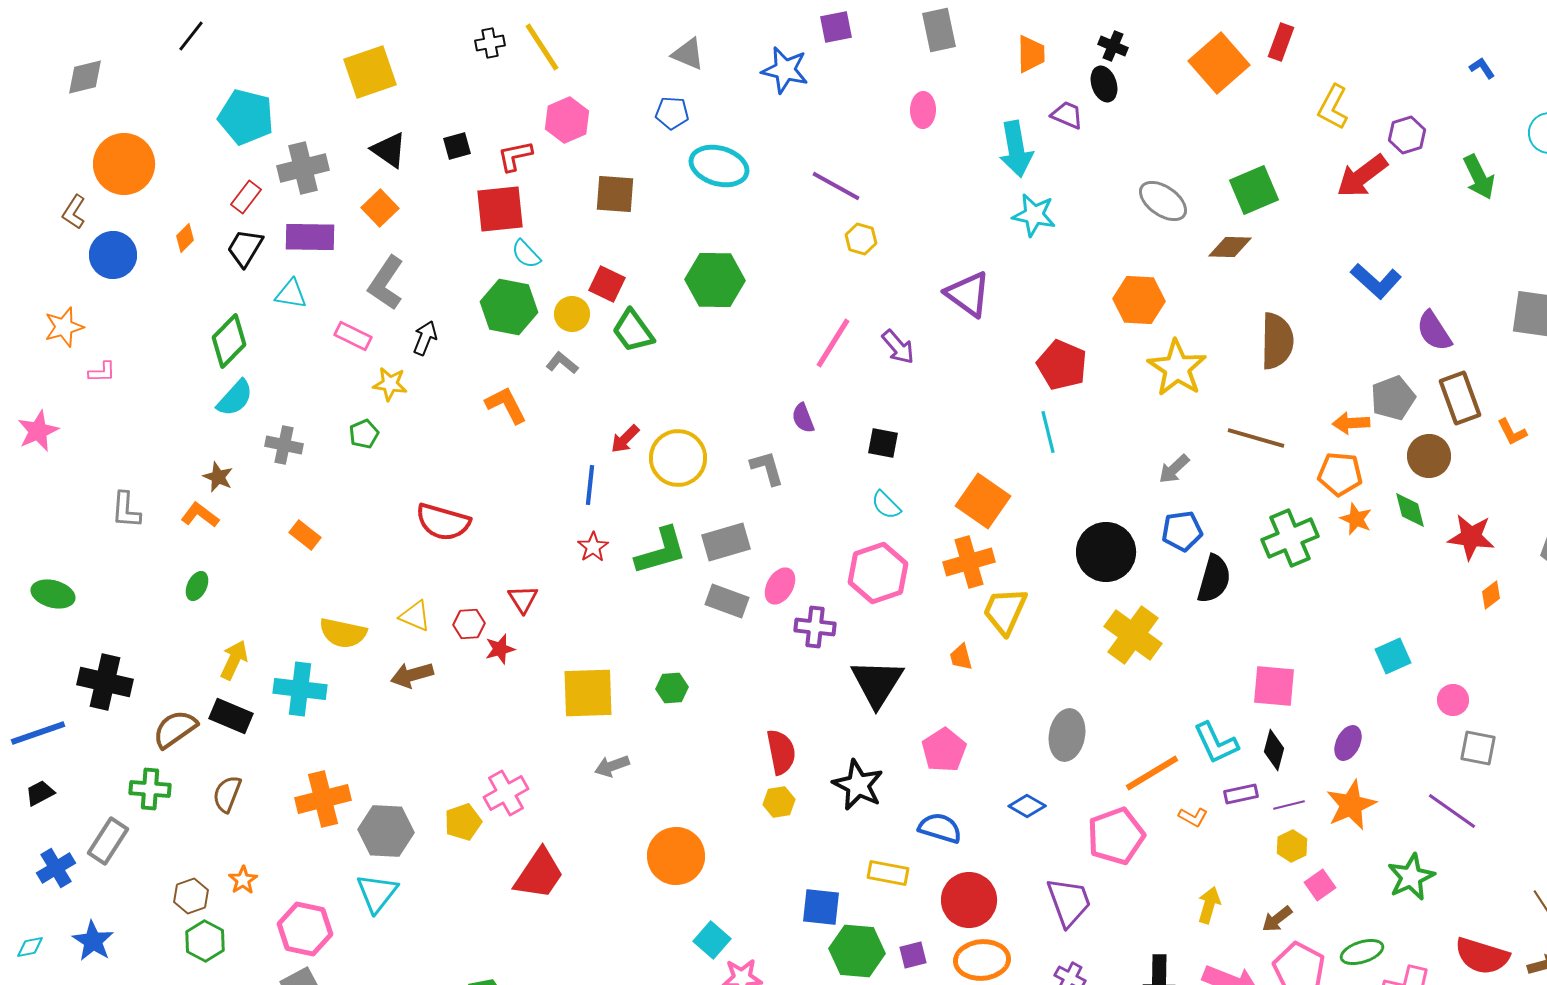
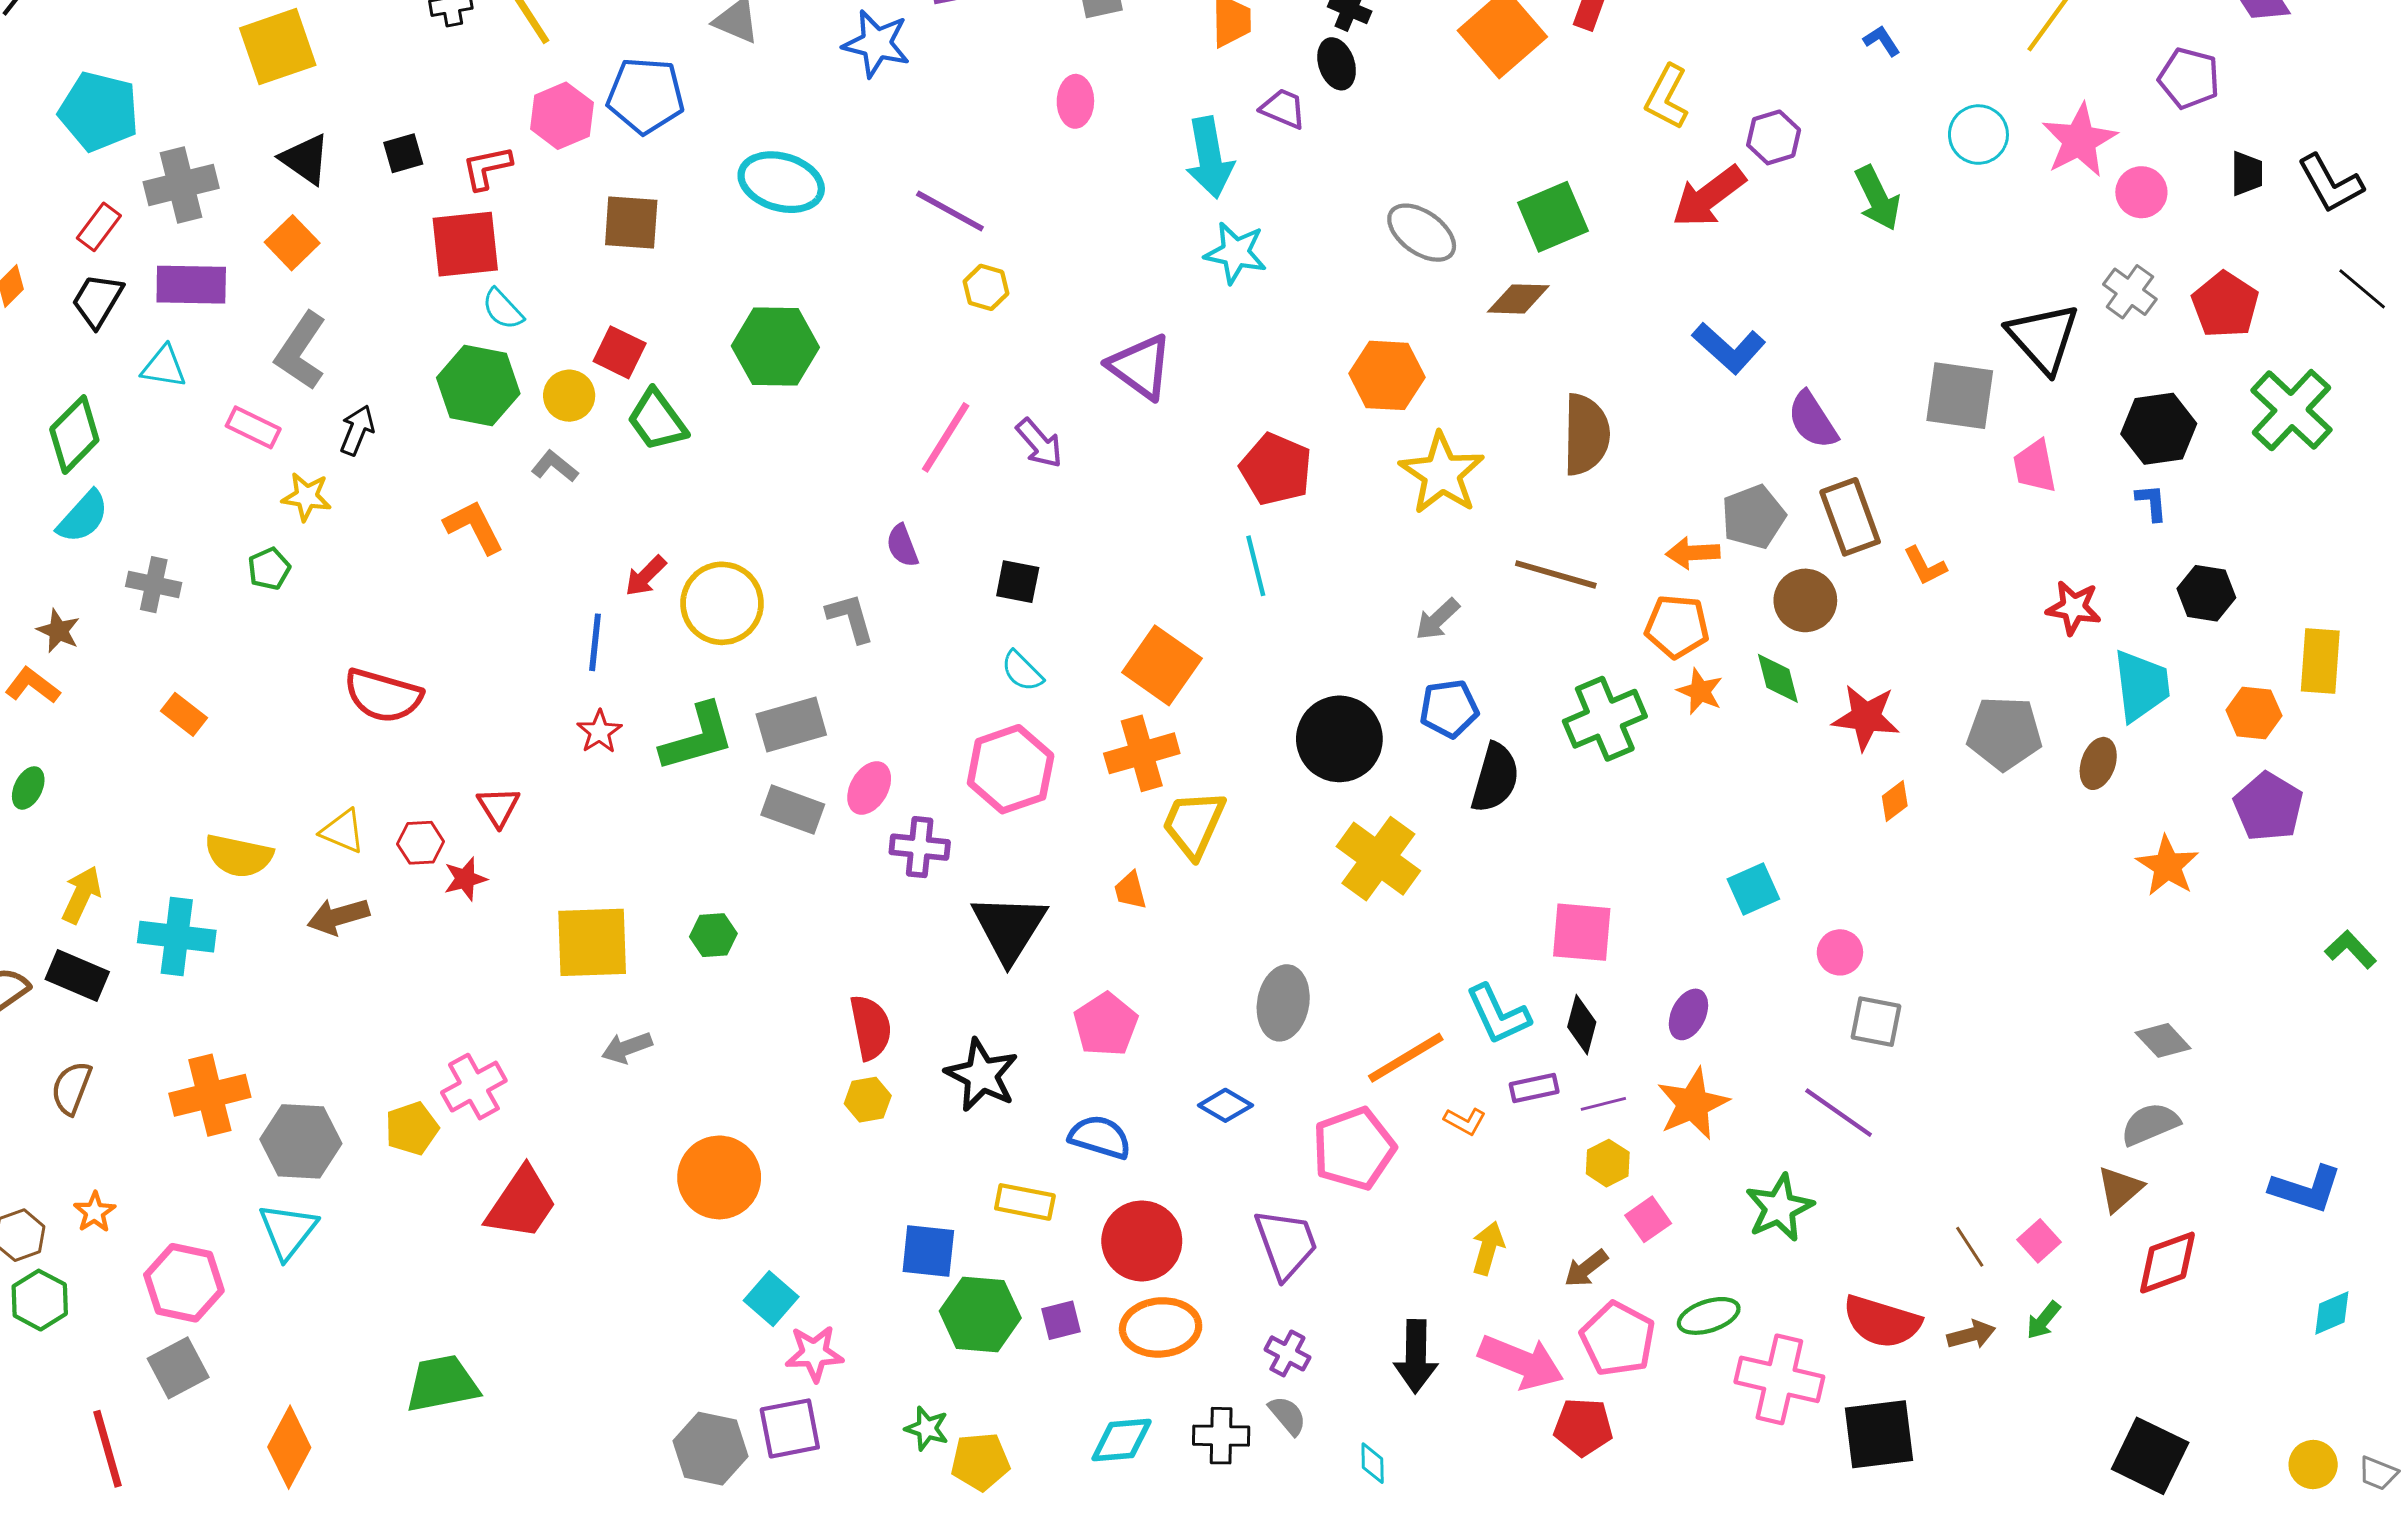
blue pentagon: (672, 113) -> (646, 96), moved, size x1.6

